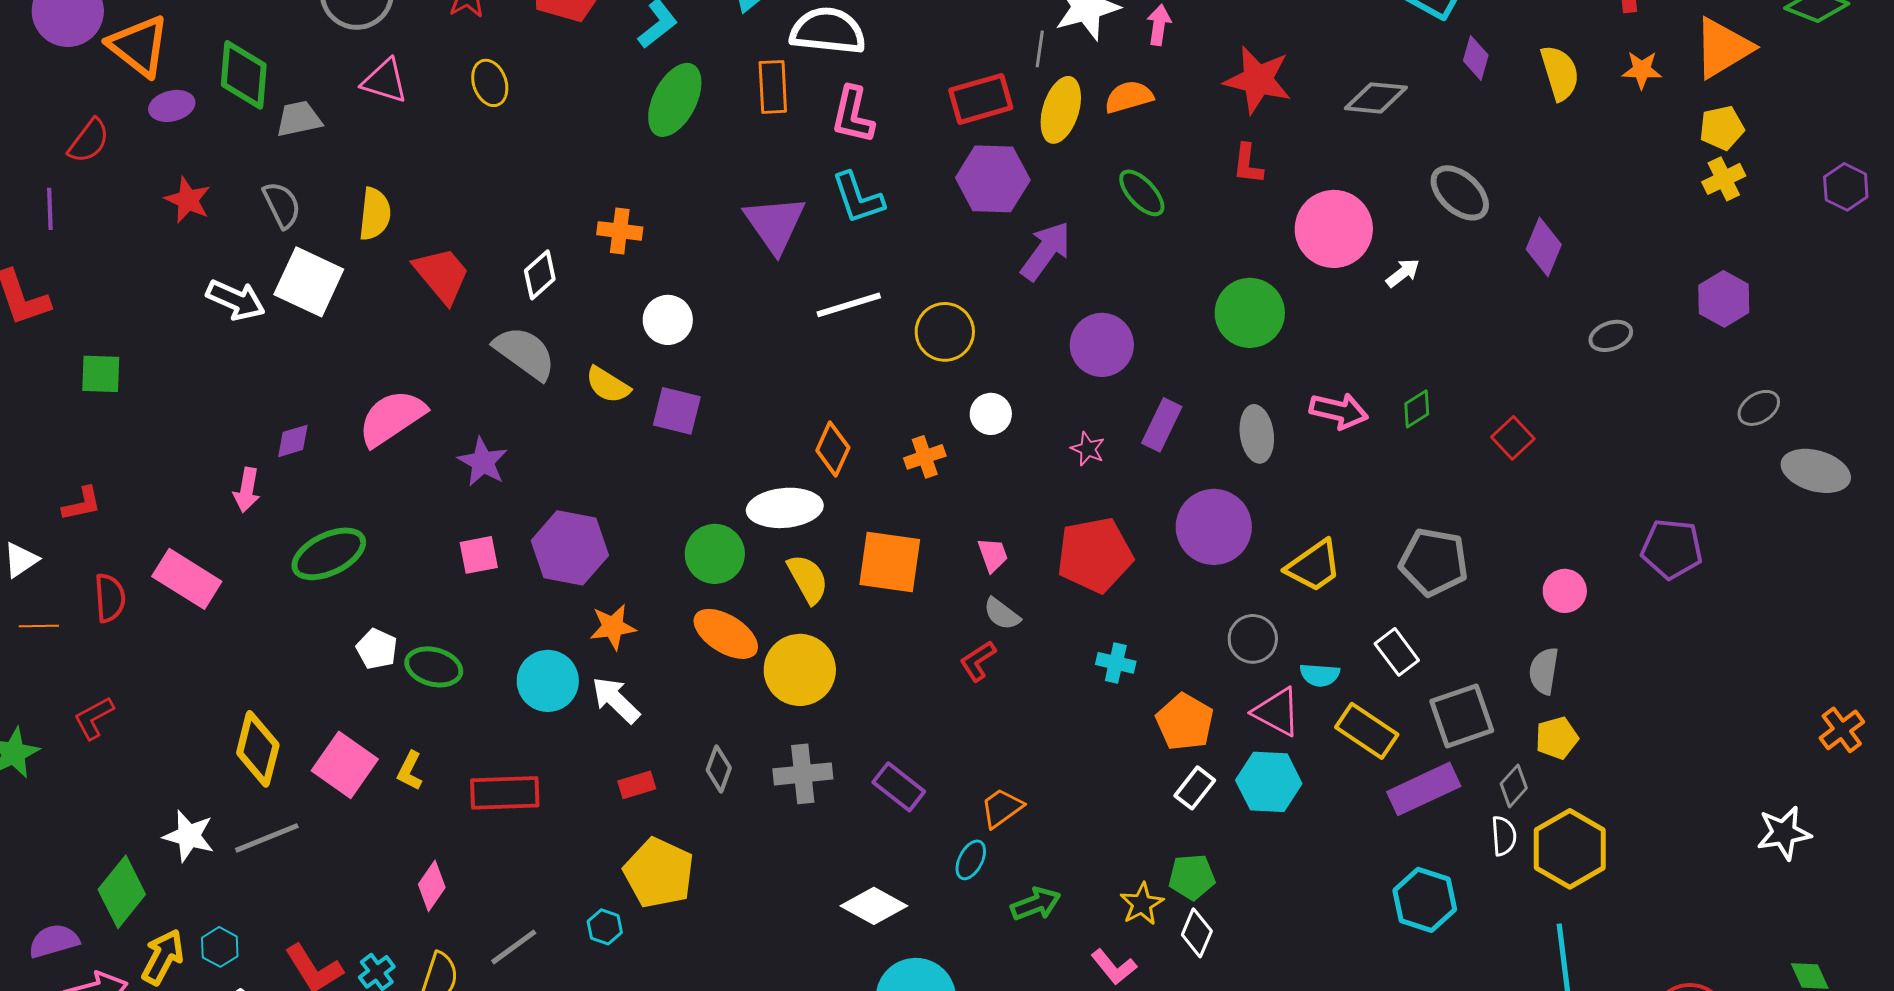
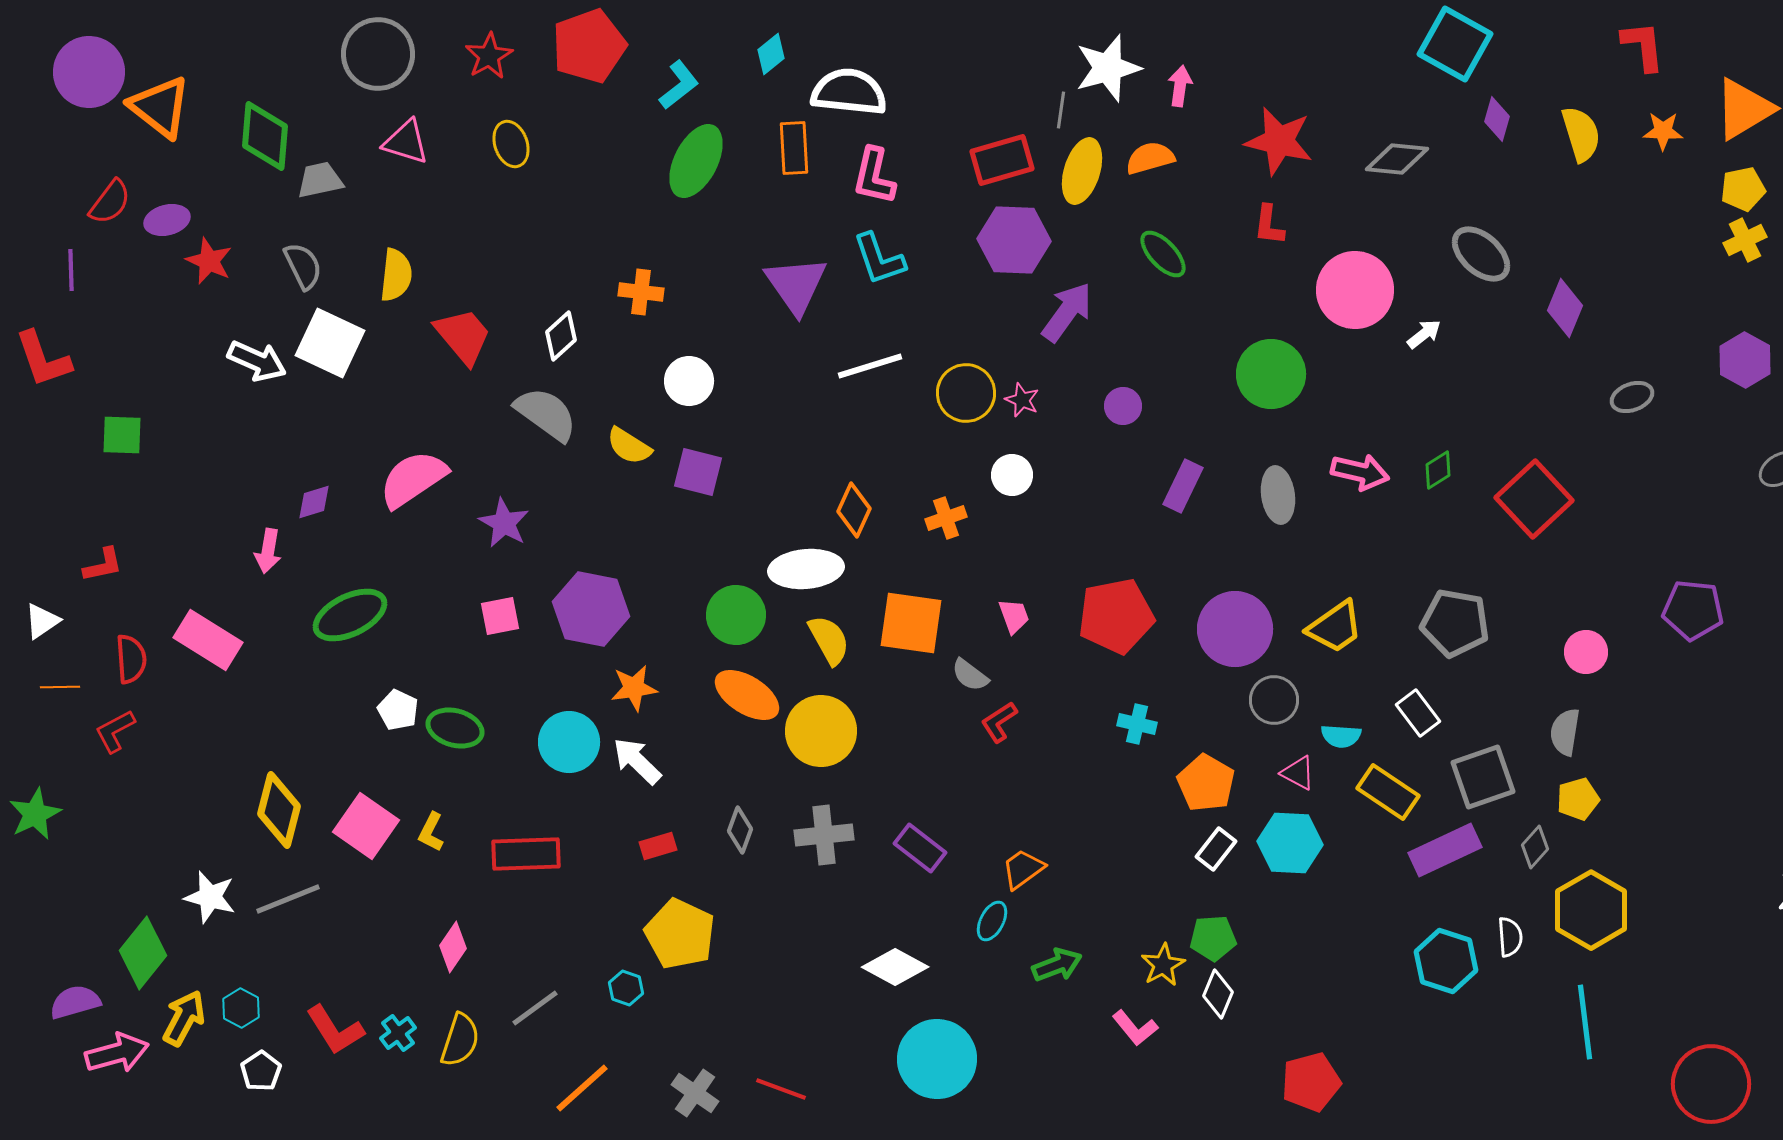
purple ellipse: (172, 106) -> (167, 220), moved
purple circle: (1102, 345) -> (1123, 406), size x0.6
red square: (1513, 438) -> (1534, 499), size x1.8
pink star: (1088, 449) -> (1022, 400), moved
purple circle: (1214, 527) -> (1235, 629), moved
gray semicircle: (1002, 614) -> (970, 675), moved
pink triangle: (1277, 712) -> (1298, 773), size x0.7
red L-shape: (94, 718) -> (115, 731), moved
white semicircle: (1504, 836) -> (1510, 937), moved

